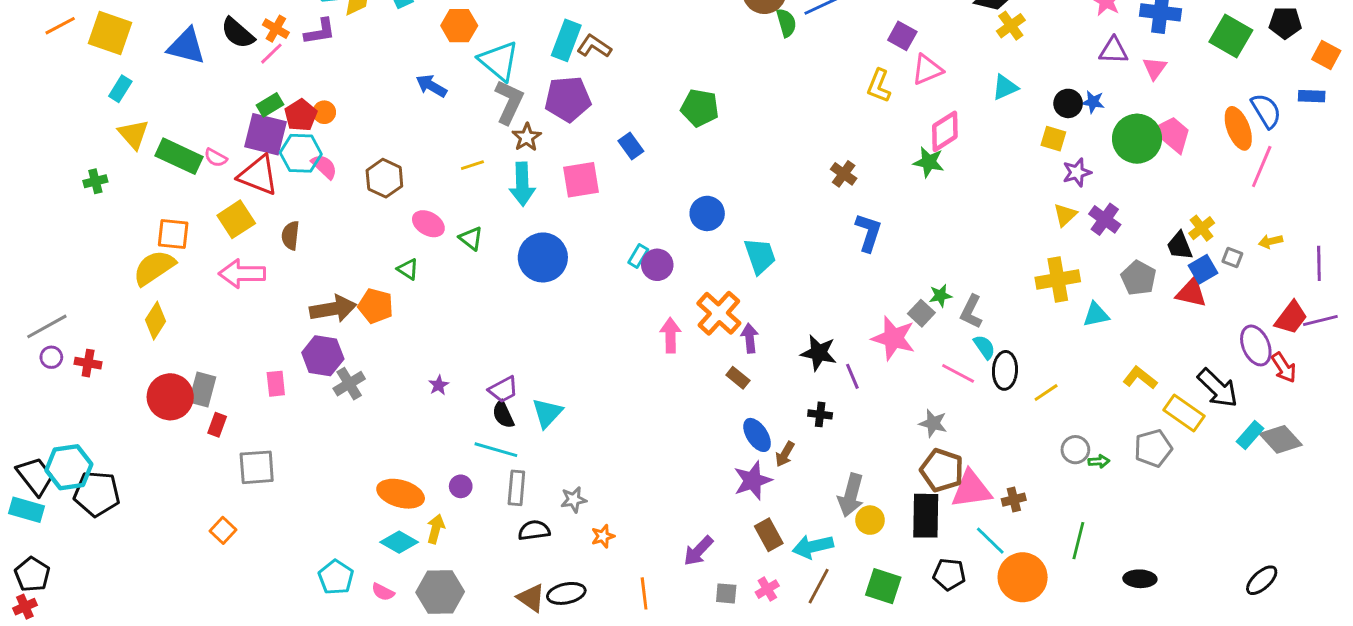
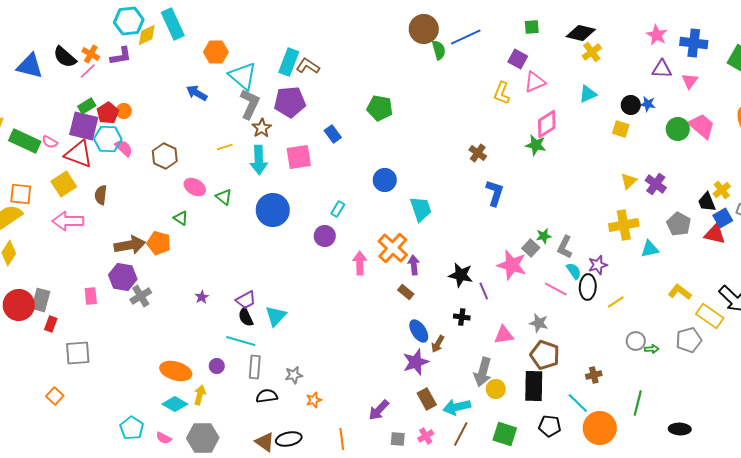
green circle: (1137, 139) -> (678, 129), size x0.7
purple star: (1077, 172) -> (598, 265), moved
purple circle: (657, 265) -> (325, 236), moved
pink triangle: (971, 489) -> (504, 335), moved, size x0.7

